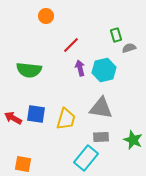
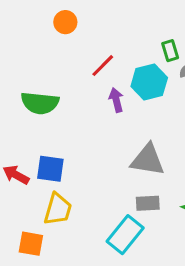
cyan hexagon: (104, 70) -> (149, 82), moved
yellow trapezoid: (66, 119) -> (58, 209), moved

